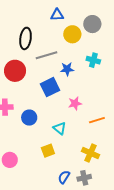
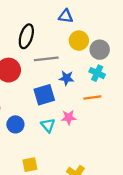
gray circle: (92, 24) -> (100, 50), moved
orange line: (97, 120) -> (92, 98), moved
cyan triangle: (60, 128) -> (48, 125), moved

